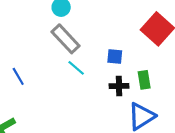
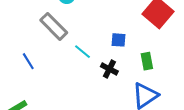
gray rectangle: (66, 39) -> (54, 26), moved
black cross: (119, 86) -> (109, 69), moved, turned 30

